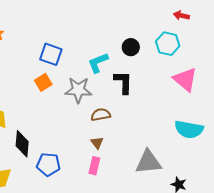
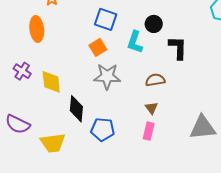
black circle: (131, 47) -> (154, 24), moved
cyan L-shape: (98, 63) -> (135, 42), moved, turned -50
gray star: (78, 90) -> (107, 76), moved

